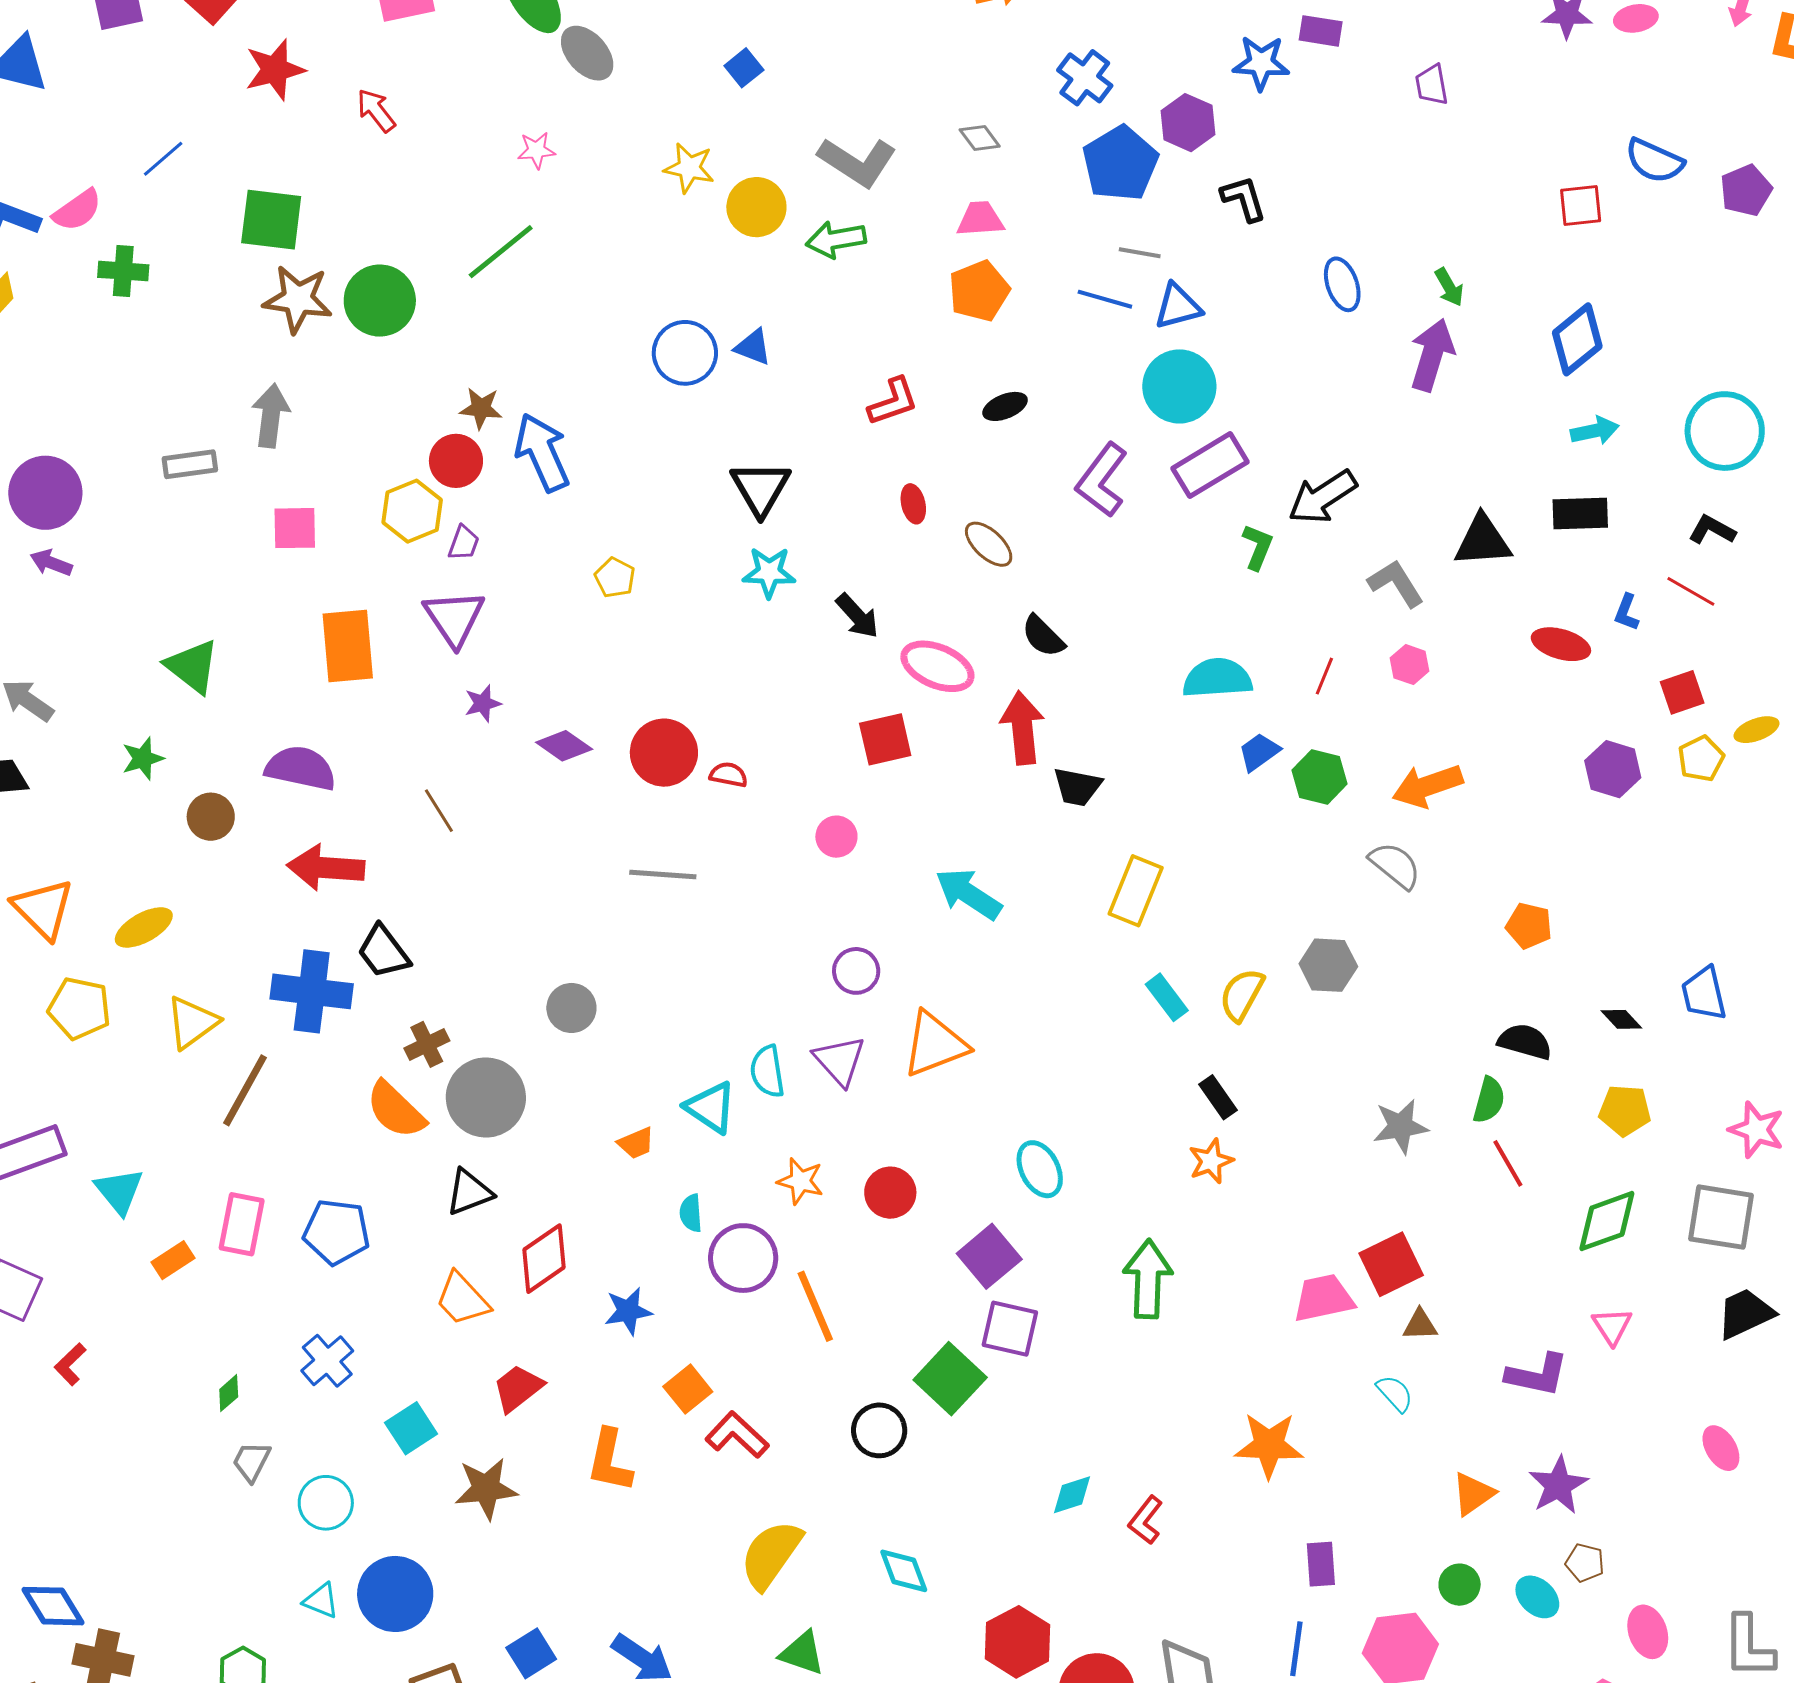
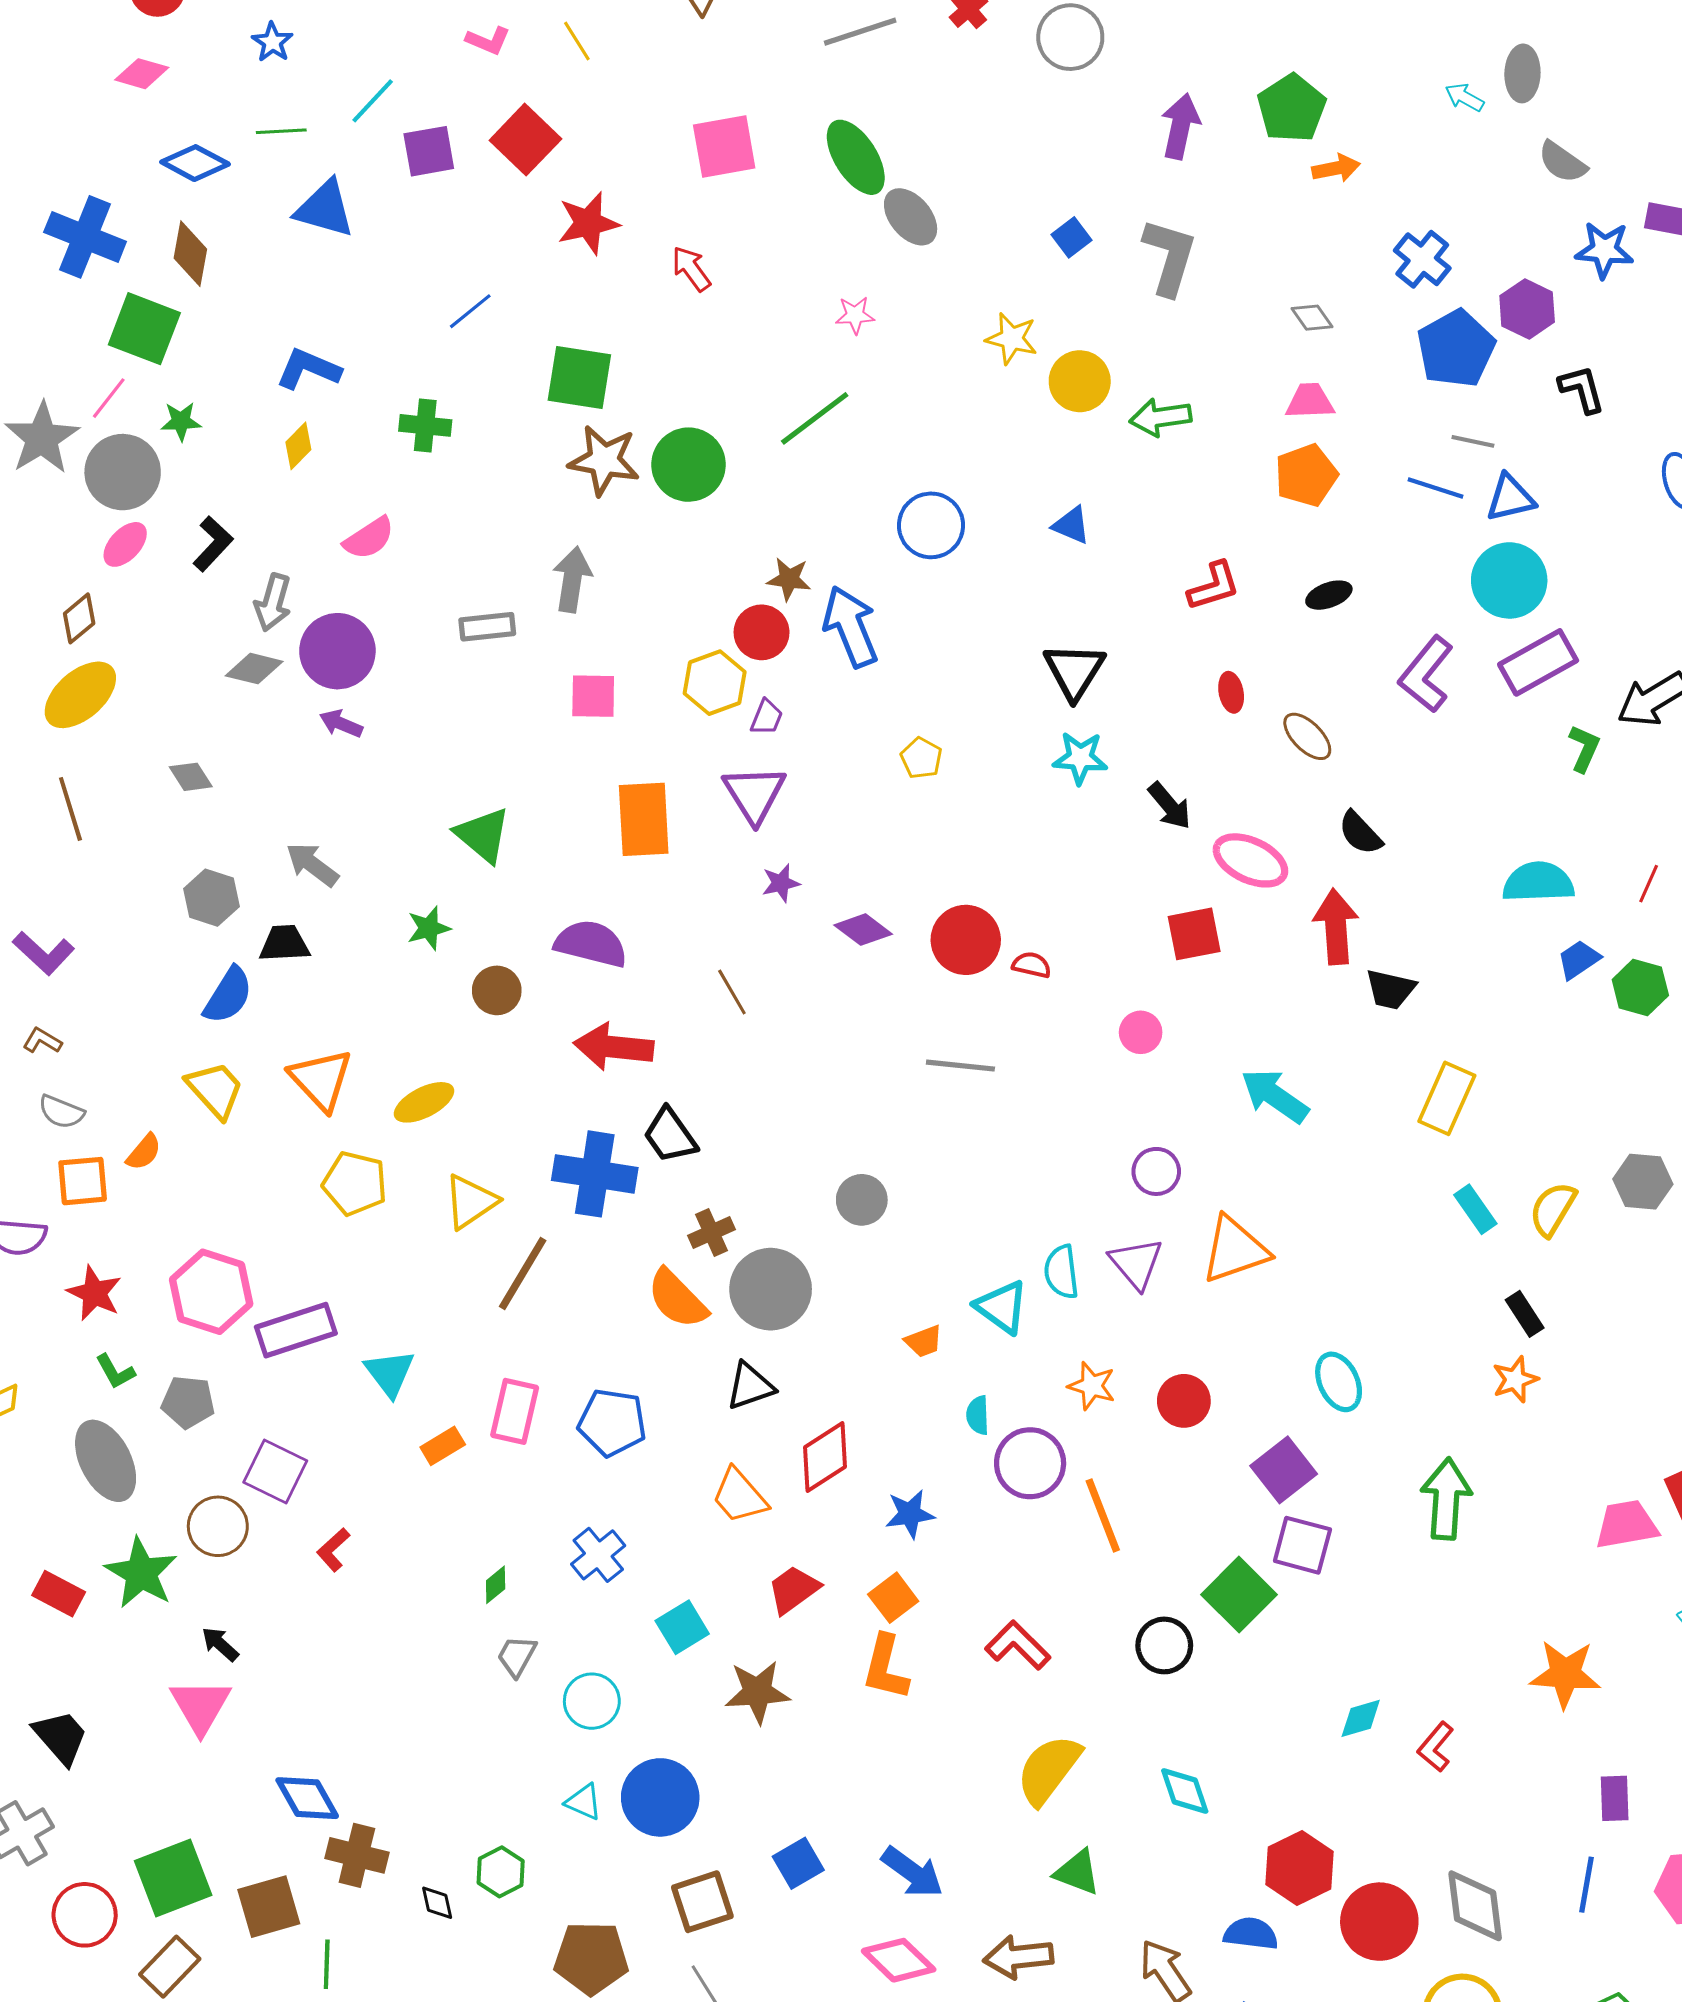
gray L-shape: (857, 162) -> (1170, 257), moved, turned -108
pink semicircle: (77, 210) -> (369, 538), moved
blue circle: (685, 353) -> (931, 525), moved
orange square: (688, 1389) -> (893, 1598), moved

